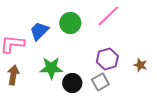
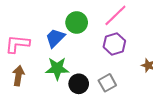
blue trapezoid: (39, 31) -> (55, 38), moved
purple hexagon: (107, 59) -> (114, 44), moved

